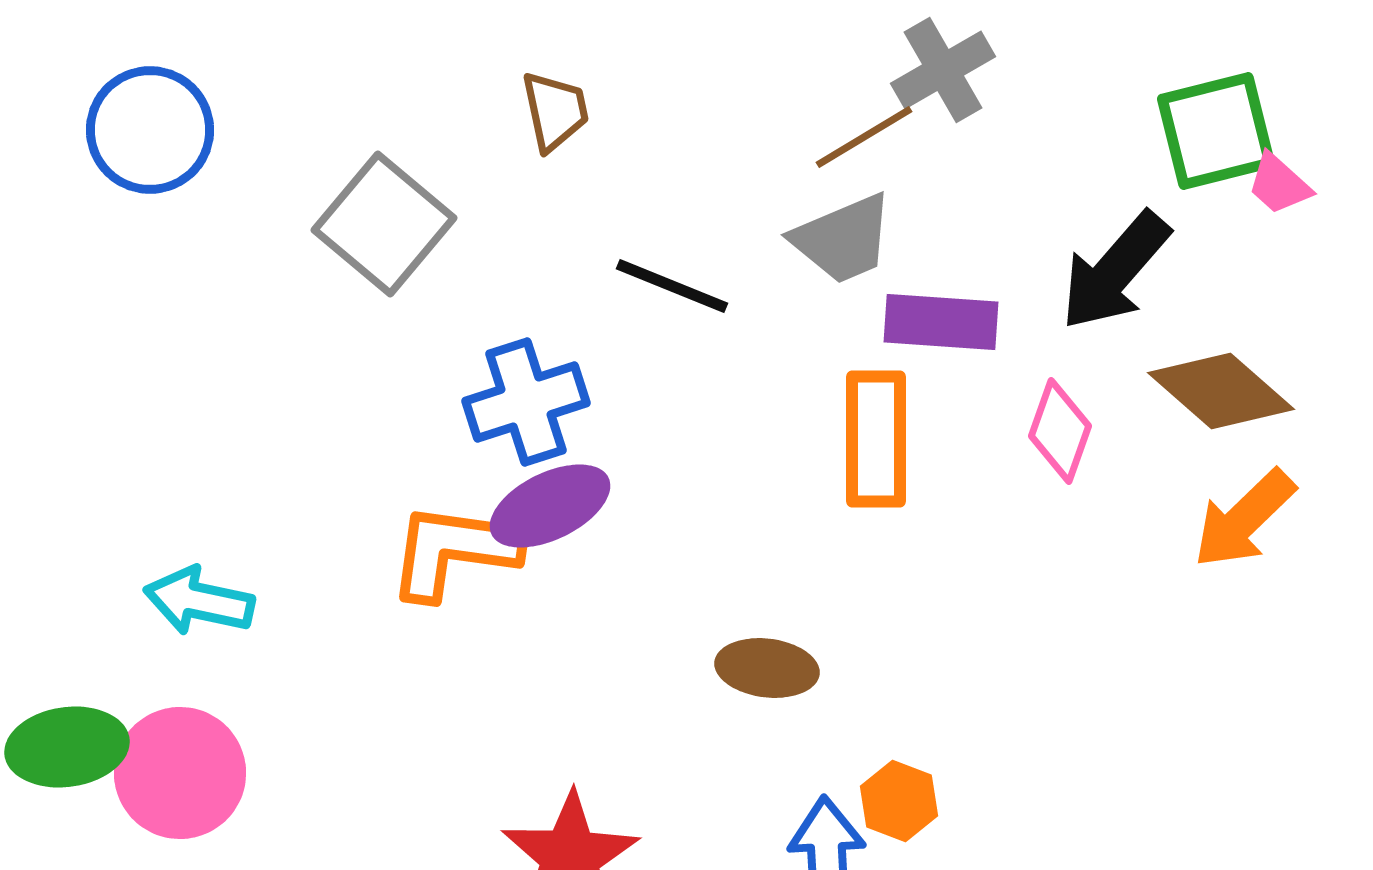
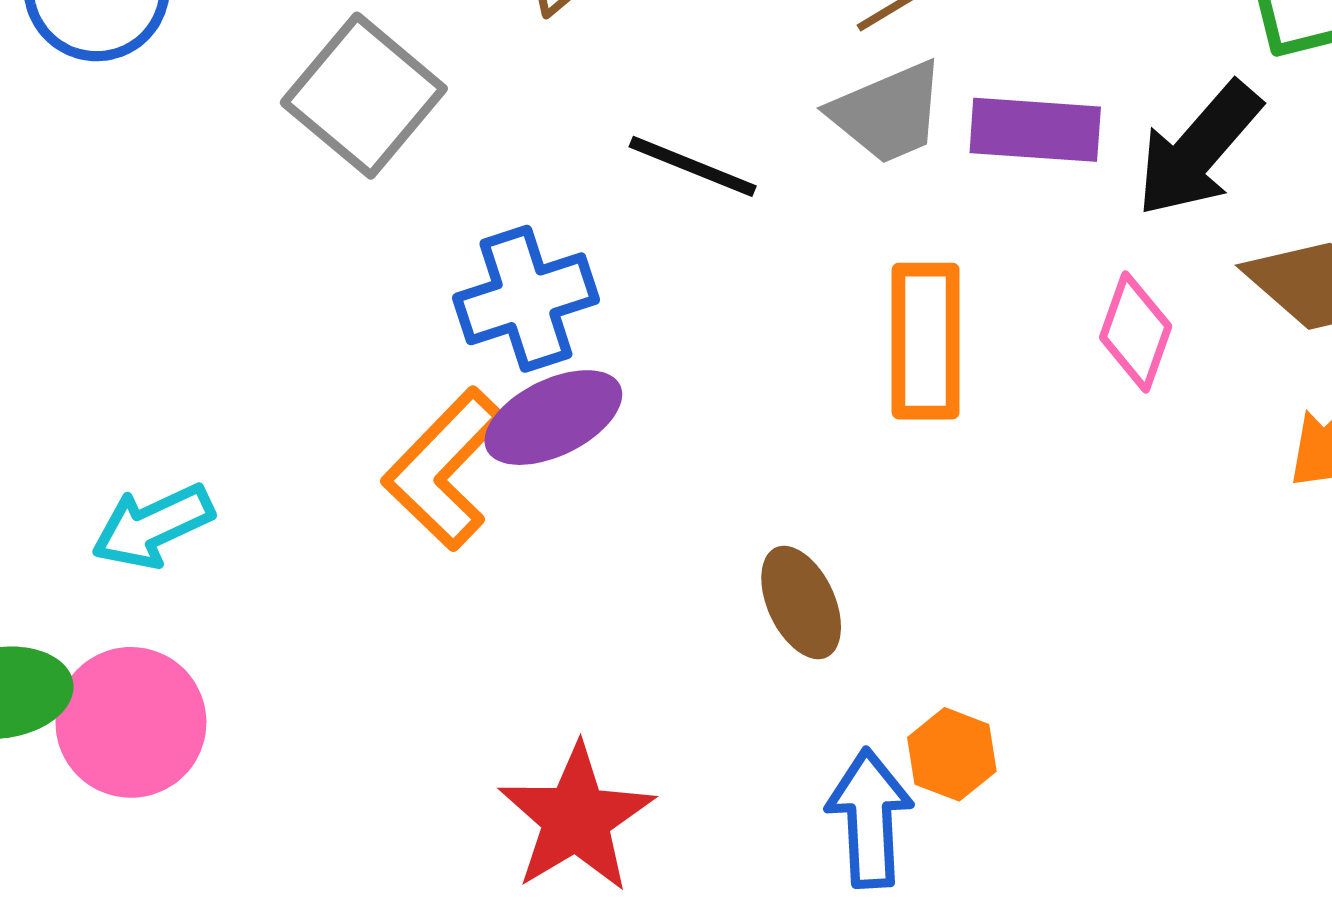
purple rectangle: (941, 322) -> (1035, 130), moved
orange L-shape: (454, 551) -> (444, 469), turned -54
cyan arrow: (199, 601) -> (153, 526), turned -37
brown ellipse: (767, 668) -> (801, 603), turned 58

